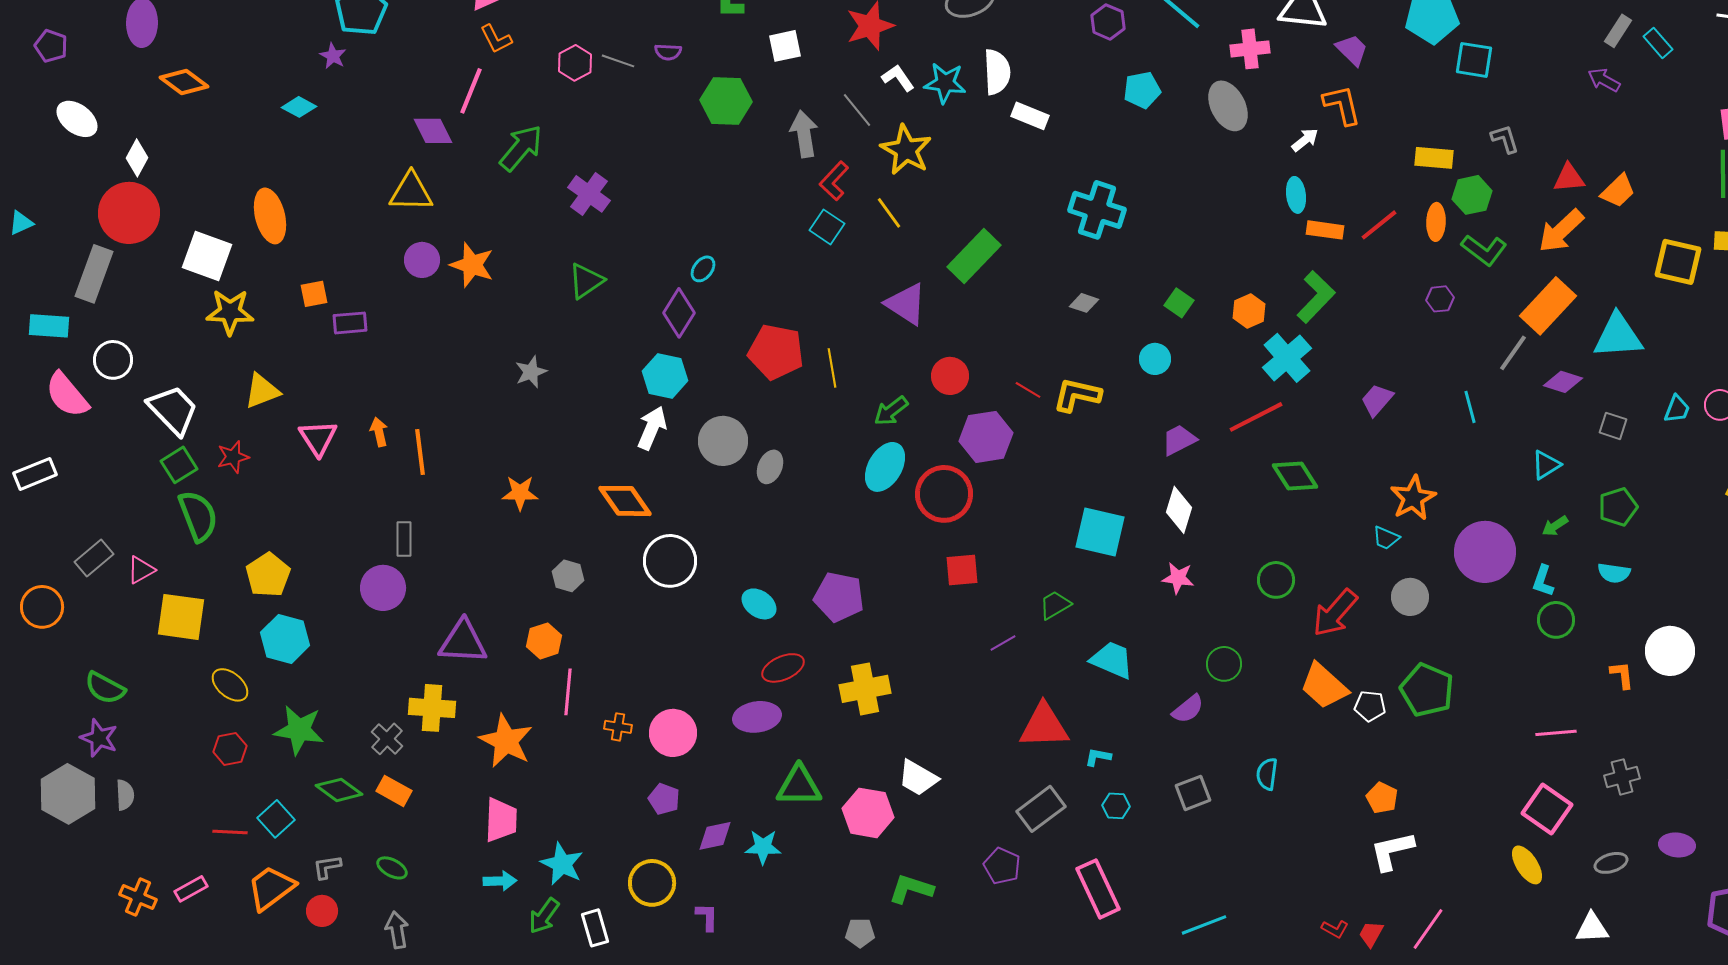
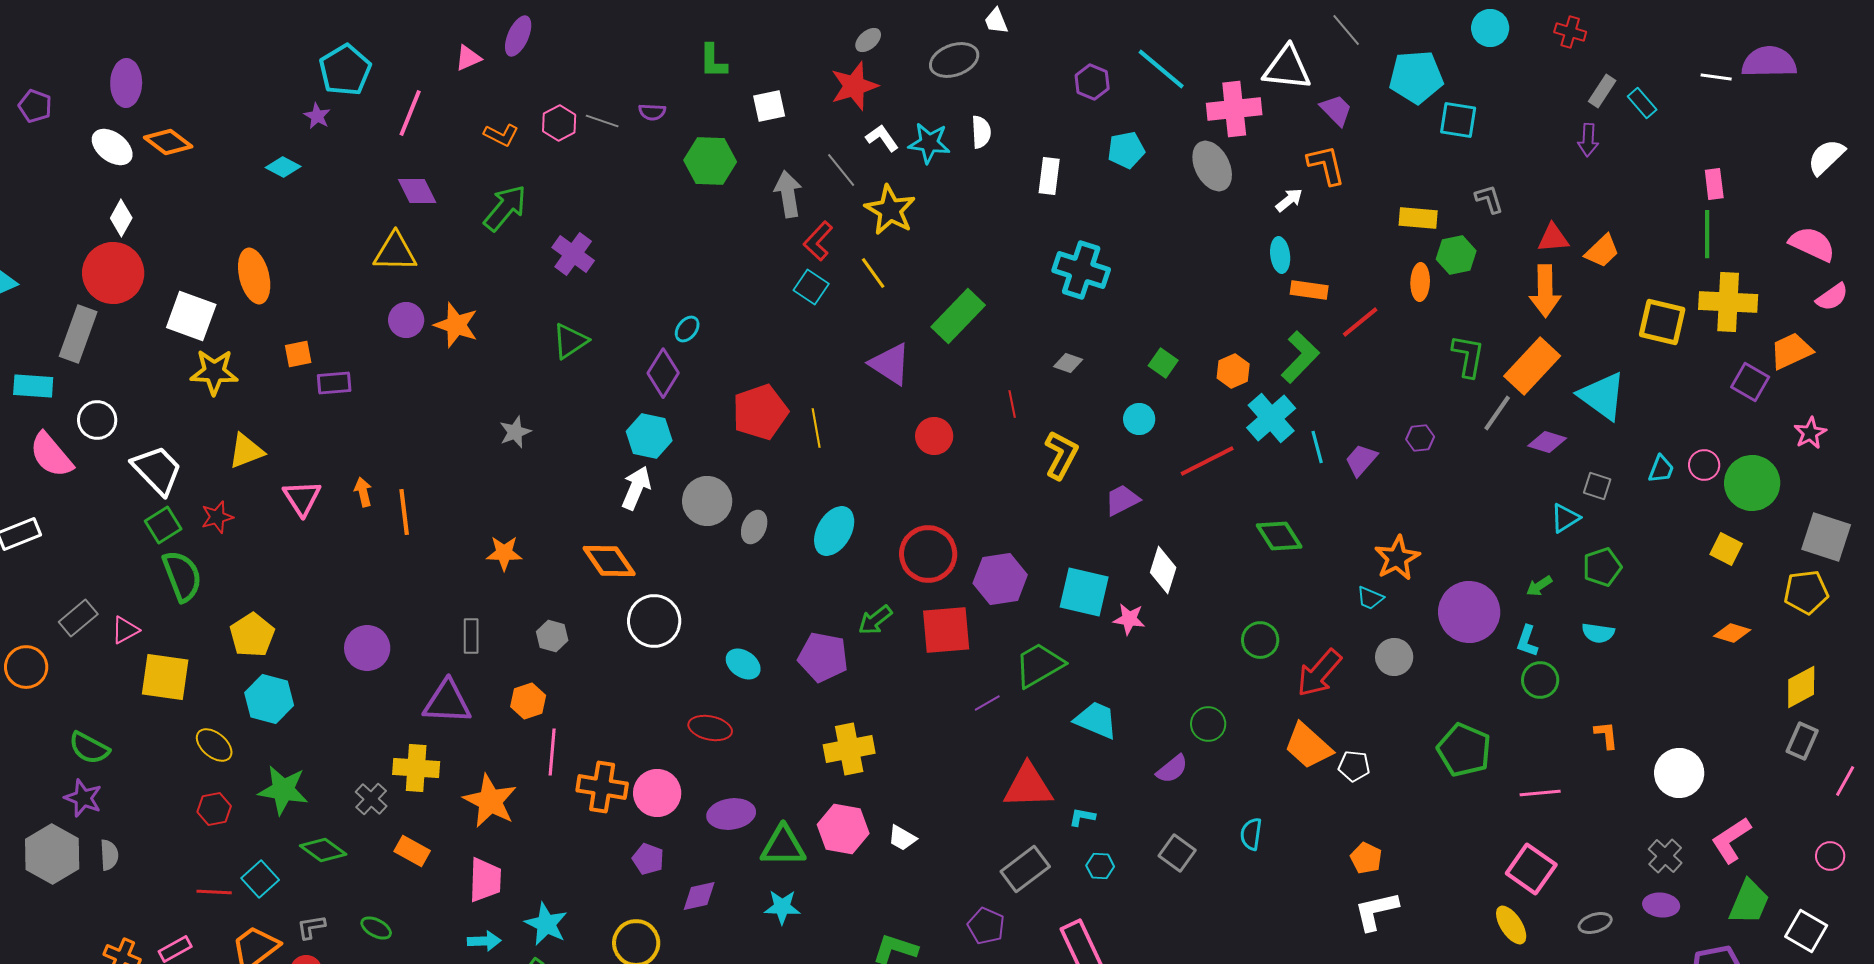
orange L-shape: (496, 39) -> (501, 135), moved, turned -36
pink cross: (1250, 49) -> (1234, 109), size x1.4
white semicircle: (997, 72) -> (981, 132), size x0.7
purple arrow: (1604, 80) -> (1588, 140), turned -116
pink line: (471, 91) -> (410, 113), moved
white rectangle: (1030, 116) -> (1049, 176), moved, turned 75
white ellipse: (77, 119) -> (112, 147), moved
red line: (1379, 225) -> (1360, 322), moved
orange arrow: (1561, 231) -> (1545, 291), turned -48
green L-shape: (1484, 250) -> (1468, 356), moved, turned -117
purple hexagon: (1440, 299) -> (1420, 438), moved
cyan triangle: (1618, 336) -> (1602, 396), turned 40
red pentagon: (776, 352) -> (760, 412), turned -30
red line: (1028, 390) -> (1012, 404), moved, turned 48
yellow L-shape: (1077, 395) -> (1061, 455), turned 105
cyan line: (1470, 407) -> (1317, 447), moved
green arrow: (891, 411) -> (875, 620), moved
red line: (1256, 417) -> (1207, 461), moved
purple hexagon: (986, 437) -> (1000, 579), moved
purple trapezoid: (1179, 440) -> (1122, 500), moved
cyan triangle: (1546, 465) -> (1565, 518), moved
cyan ellipse: (885, 467) -> (834, 531), moved
gray rectangle: (404, 539) -> (471, 636), moved
red square: (962, 570) -> (946, 630), size x1.5
pink star: (1178, 578) -> (1129, 619), moved
green trapezoid: (1055, 605) -> (1039, 665), size x1.6
white circle: (1670, 651) -> (1679, 773), moved
red ellipse: (783, 668) -> (710, 728), moved, turned 36
green pentagon: (1427, 690) -> (1464, 750), moved
purple ellipse: (757, 717) -> (731, 814), moved
orange cross: (618, 727) -> (602, 787), size x1.8
gray cross: (1622, 777) -> (1665, 856), moved, turned -32
white trapezoid: (918, 778) -> (902, 838), size x0.7
orange rectangle: (394, 791) -> (412, 851), moved
gray square: (1193, 793) -> (1177, 853), turned -33
pink hexagon: (868, 813) -> (843, 829), moved
cyan star: (763, 847) -> (782, 907), moved

